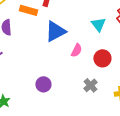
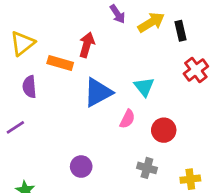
cyan triangle: (98, 24) -> (144, 87), moved
gray cross: (90, 85) -> (147, 168), turned -32

